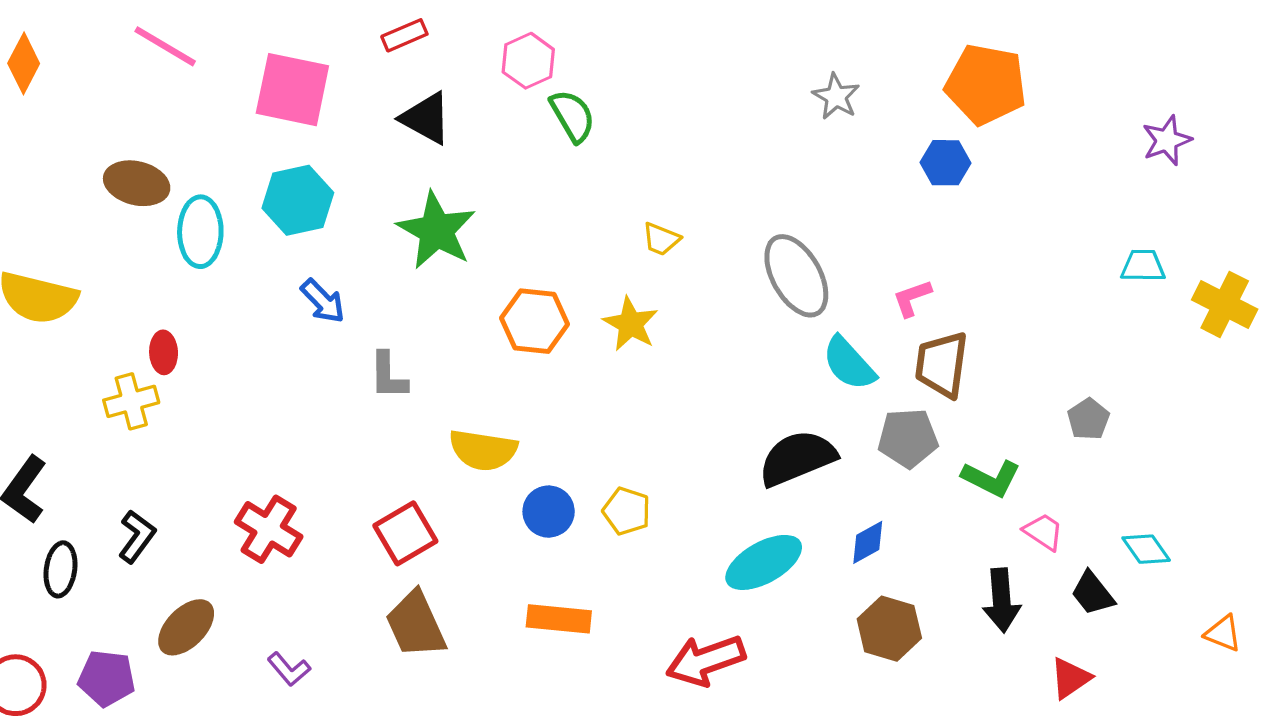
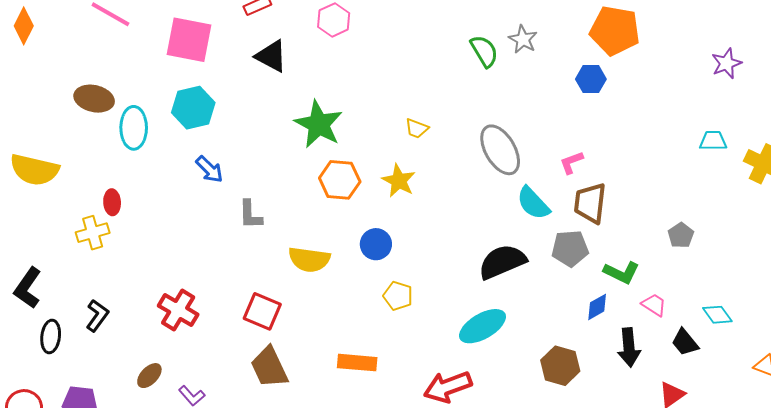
green semicircle: (573, 116) -> (484, 51), moved
green star: (436, 230) -> (319, 124), moved
blue circle: (549, 512) -> (376, 244), moved
red square: (405, 533) -> (262, 311), turned -36
blue diamond: (868, 542) -> (597, 307), moved
brown ellipse: (186, 627) -> (149, 376), moved, size x0.7

